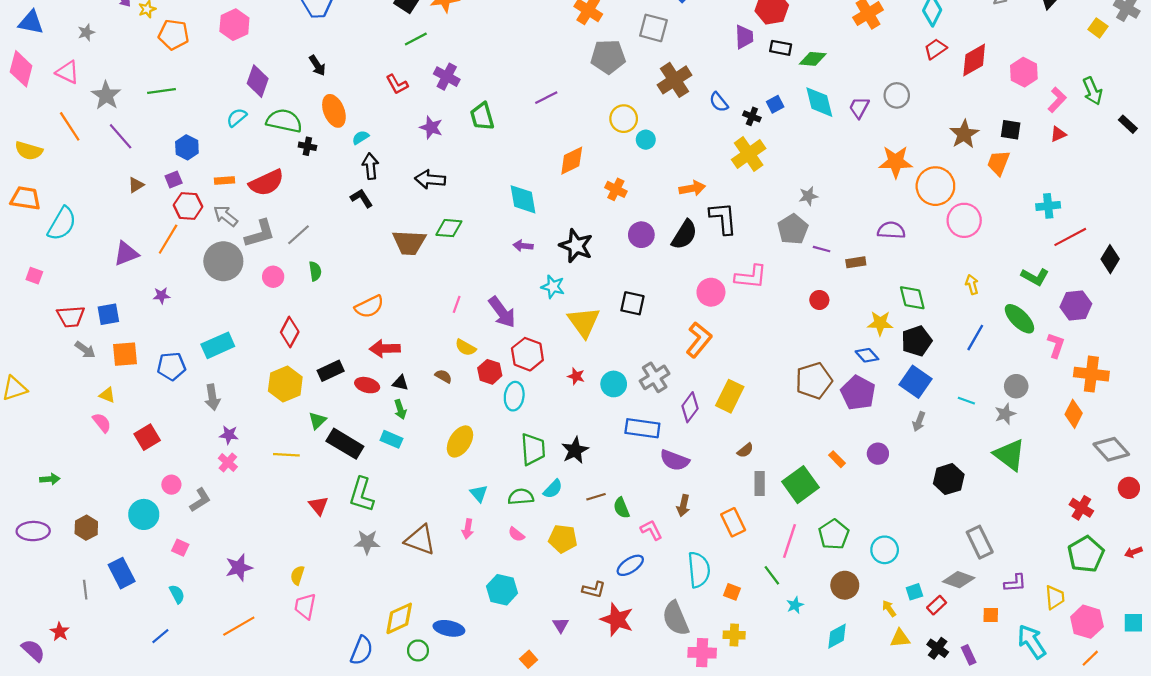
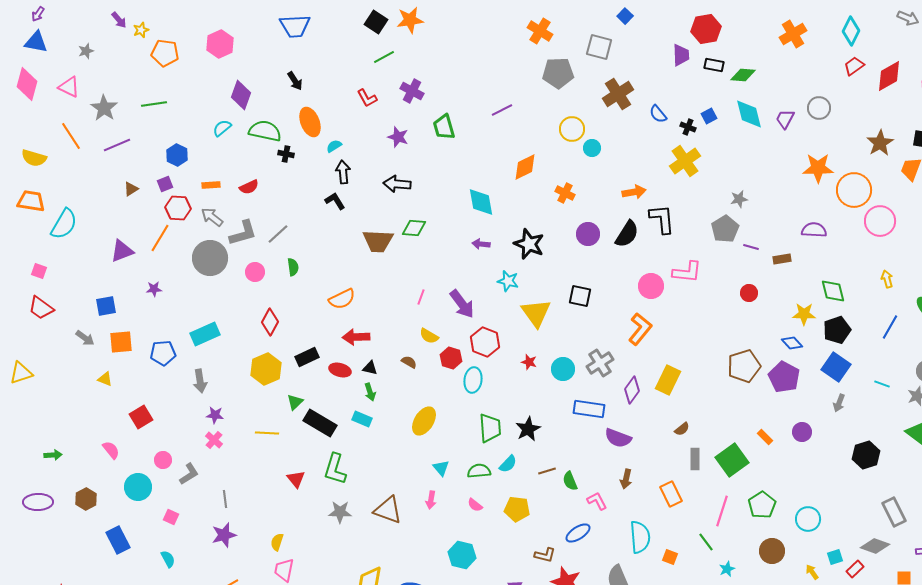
purple line: (121, 136) -> (117, 145), turned -72
red semicircle: (266, 183) -> (249, 187), size x0.6
red trapezoid: (71, 317) -> (41, 308), moved, turned 40
pink semicircle: (102, 423) -> (111, 450), moved
gray line: (85, 590) -> (225, 499), moved

